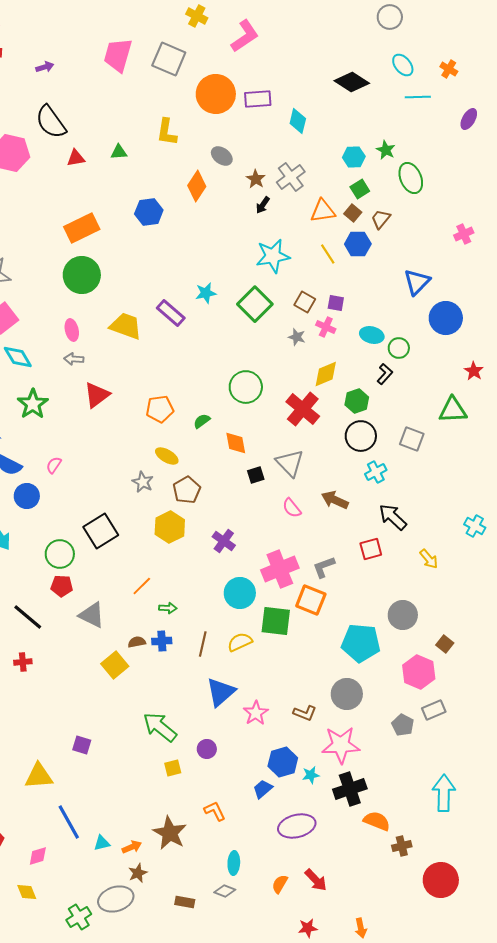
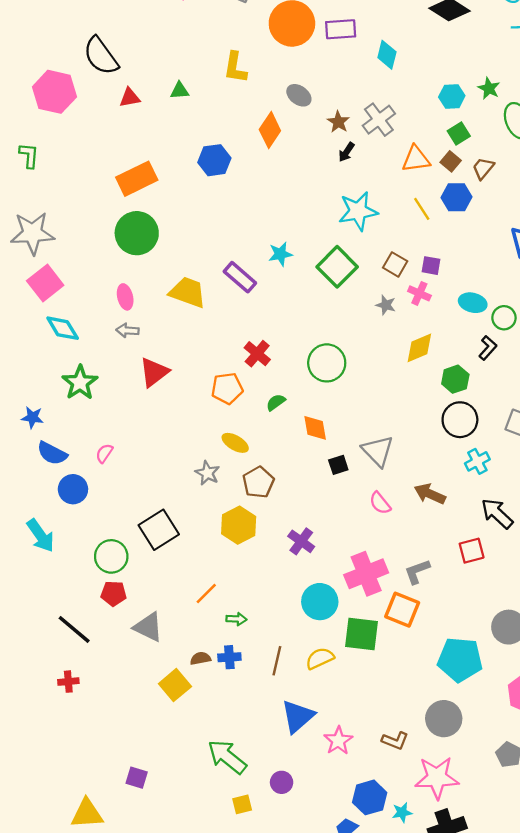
red cross: (303, 409) -> (257, 354), moved, size x0.7

